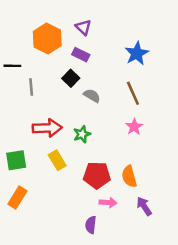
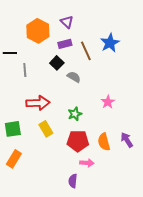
purple rectangle: (81, 55) -> (65, 44), turned -40
brown line: (133, 93) -> (86, 51), moved
green star: (82, 134) -> (75, 114), moved
purple arrow: (144, 206) -> (127, 140), moved

